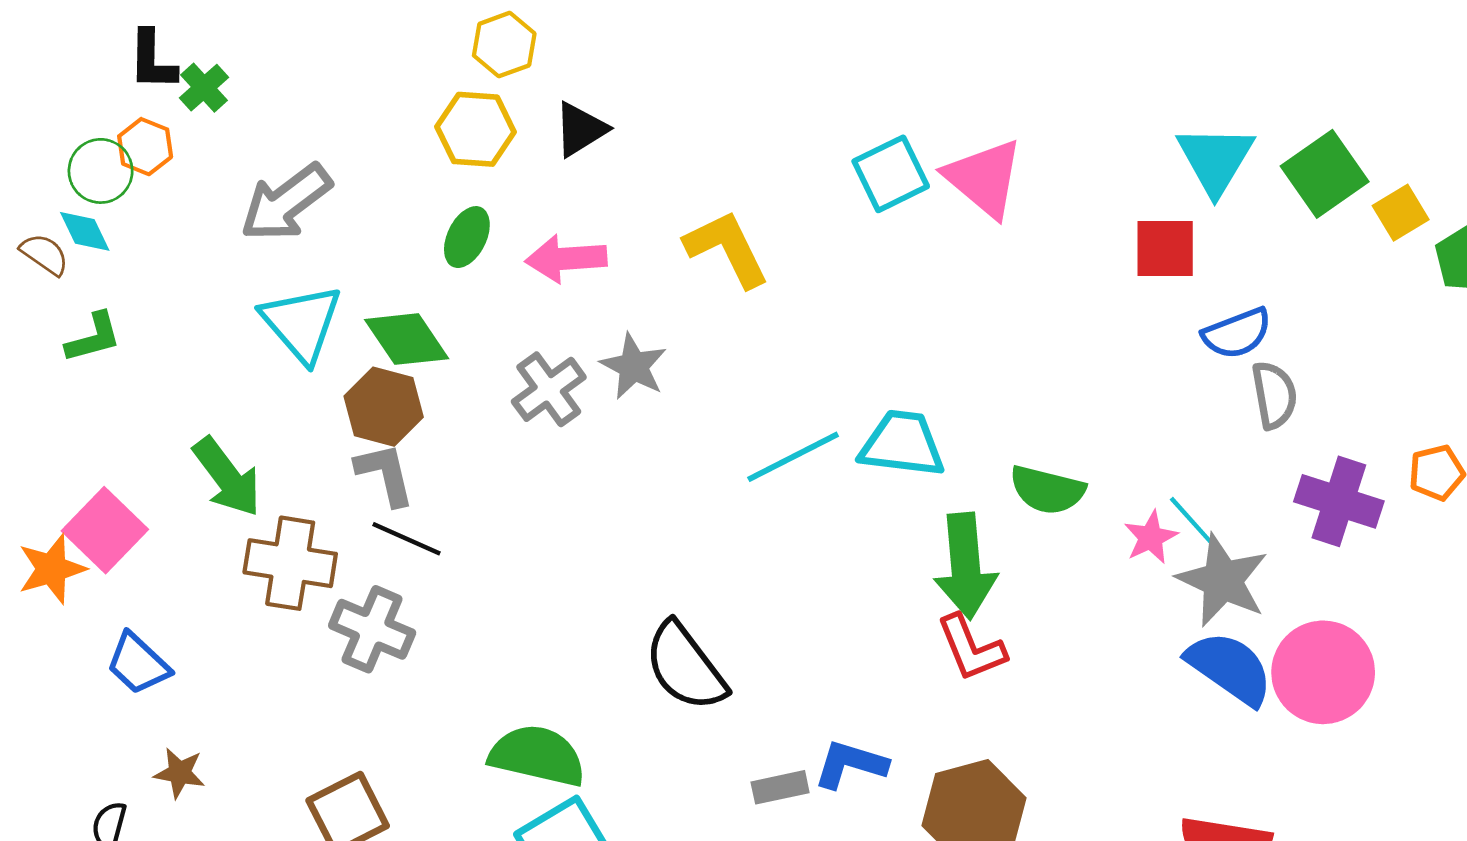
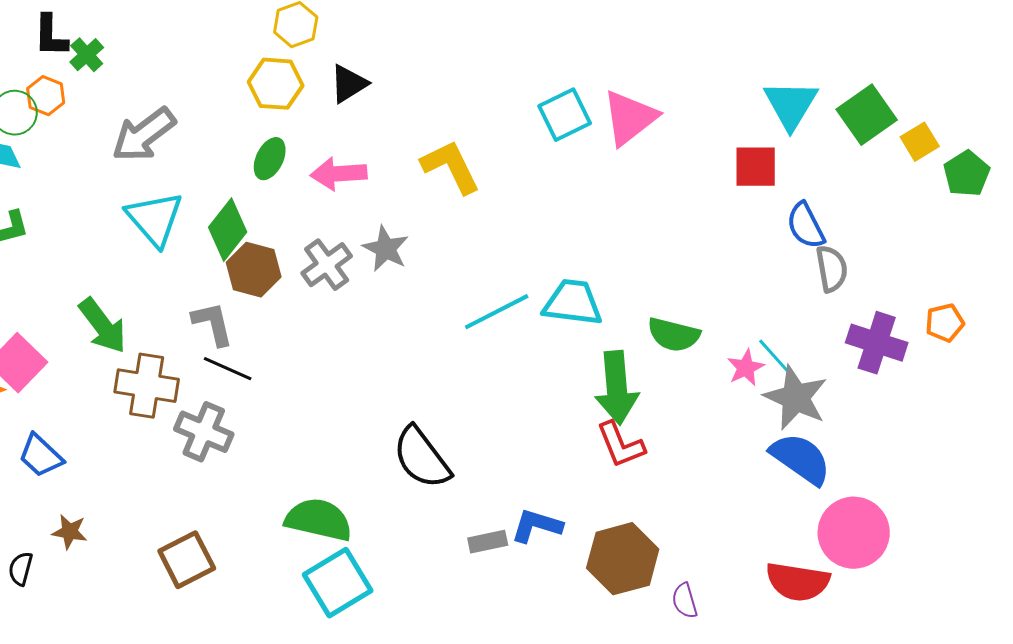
pink triangle: (984, 178) -> (630, 118), turned 42
blue semicircle: (1237, 333) -> (806, 226), turned 84
green diamond: (407, 339) -> (228, 230), turned 72
brown hexagon: (384, 407) -> (254, 270), moved
pink circle: (1323, 672) -> (854, 533), moved

